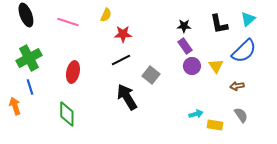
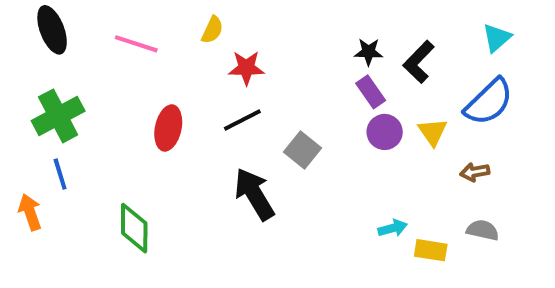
black L-shape: (219, 24) -> (419, 62), moved, turned 55
red ellipse: (73, 72) -> (168, 128), moved
gray semicircle: (241, 115) -> (483, 230), turned -42

